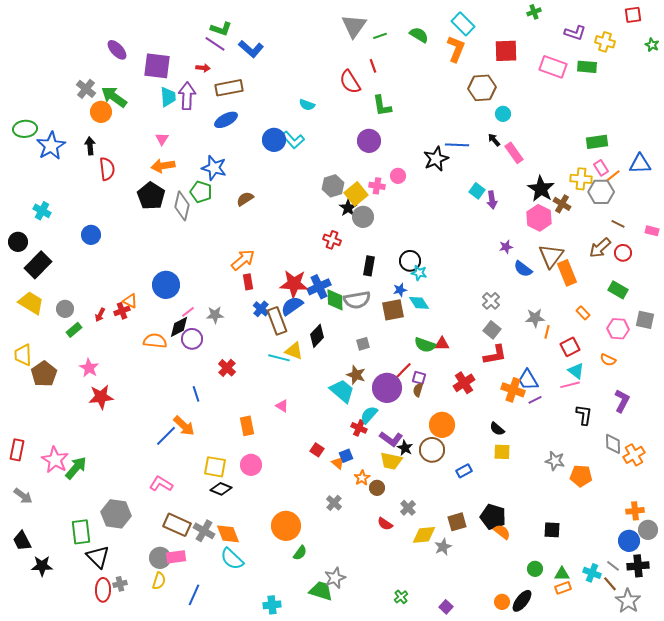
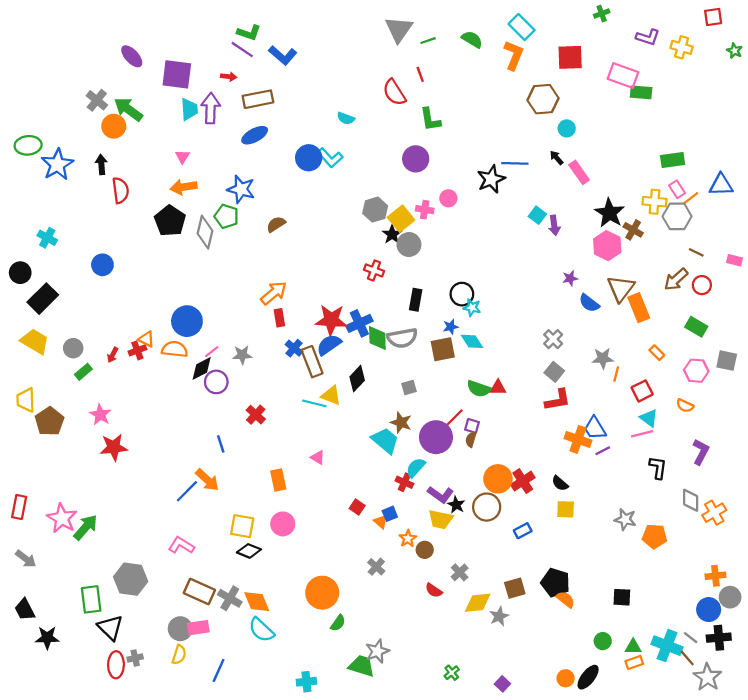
green rectangle: (587, 67) -> (641, 92), moved
orange semicircle: (155, 341) -> (175, 349), moved
red cross: (464, 383) -> (523, 481), moved
cyan cross: (592, 573) -> (667, 646), size x1.5

